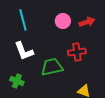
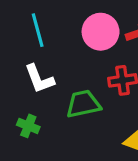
pink circle: (63, 21) -> (101, 32), size x1.5

